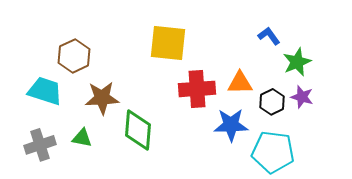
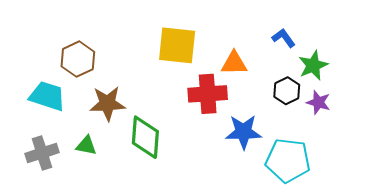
orange triangle: (240, 83) -> (234, 63), moved
black hexagon: (272, 102) -> (287, 91), moved

